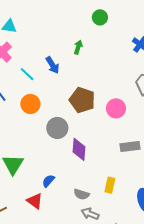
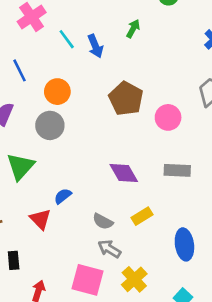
cyan line: (27, 74) -> (67, 39), moved
gray circle: (57, 128) -> (50, 125), moved
purple diamond: (79, 149) -> (124, 173), moved, turned -45
yellow rectangle: (110, 185) -> (142, 216), turned 35

